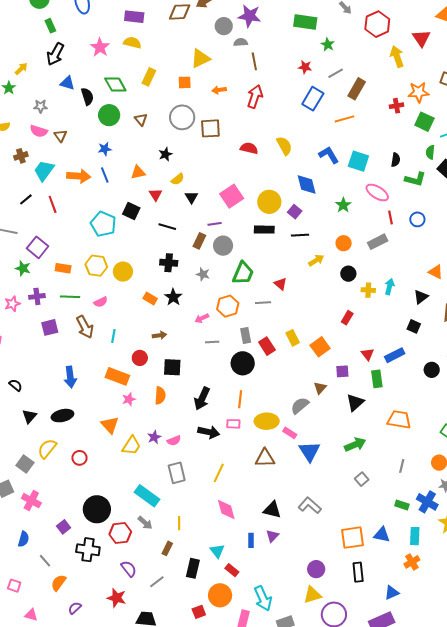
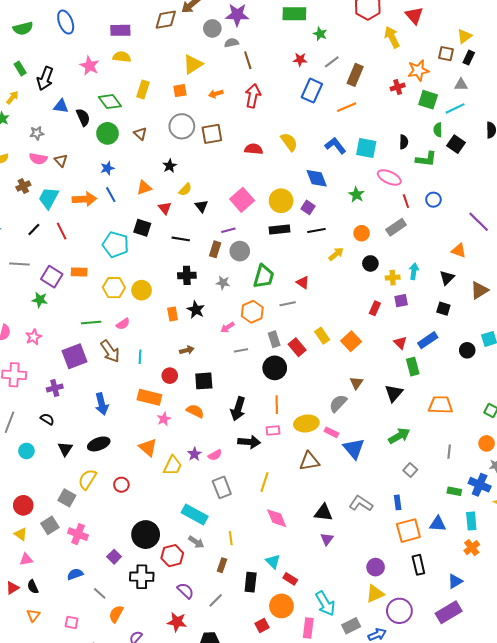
green rectangle: (50, 26) -> (20, 69), moved
orange rectangle: (63, 268) -> (79, 272), moved
purple cross: (37, 296) -> (55, 388), moved
orange rectangle: (150, 299) -> (173, 314), turned 56
purple square: (50, 327) -> (75, 356), size x1.4
purple square: (342, 371) -> (401, 301), moved
orange semicircle: (160, 396) -> (195, 411), turned -60
blue semicircle: (24, 539) -> (75, 574), turned -119
blue rectangle: (251, 540) -> (398, 502), moved

